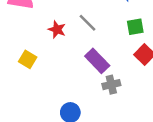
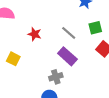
gray line: (87, 23) -> (69, 33), moved
gray cross: (111, 85) -> (56, 77), moved

